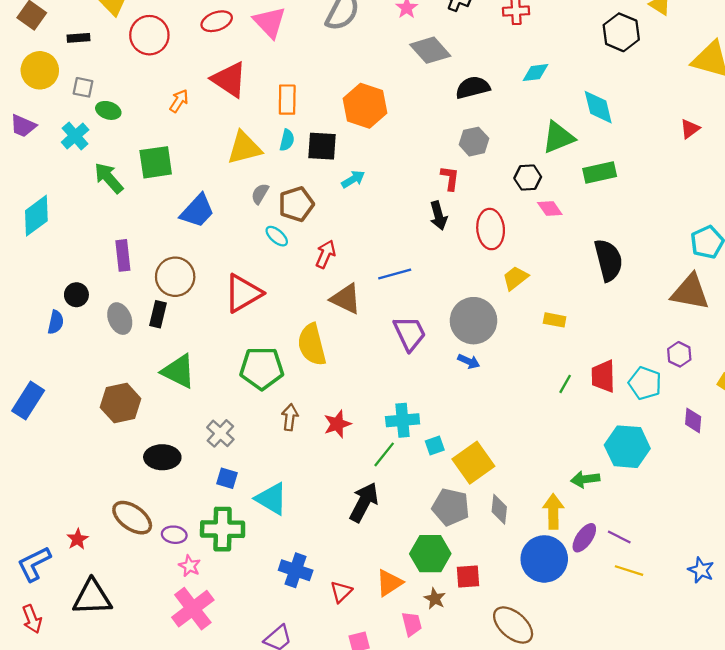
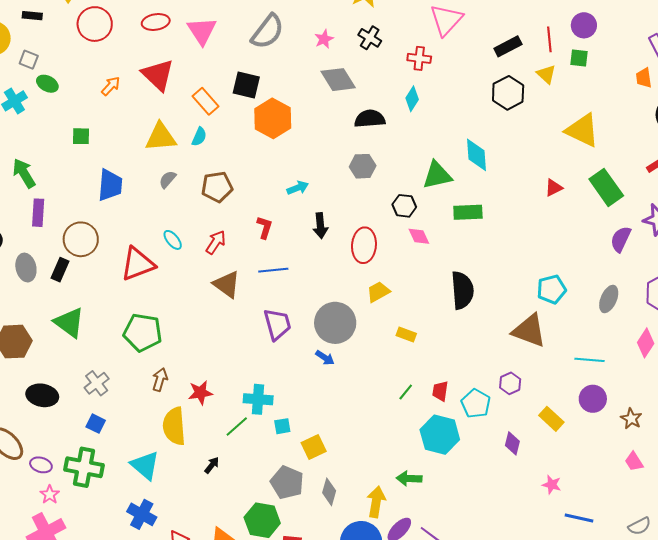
cyan diamond: (535, 73) -> (412, 99), moved, turned -60
orange rectangle: (287, 100) -> (206, 101), turned -52
black square: (322, 146) -> (246, 85), moved
green square: (156, 162) -> (81, 136), size x0.6
green arrow: (109, 178) -> (24, 173), moved
red L-shape: (450, 178) -> (265, 227), moved
cyan arrow: (353, 179) -> (298, 188), moved
brown pentagon: (296, 204) -> (217, 187), moved
blue trapezoid: (197, 211) -> (110, 185), turned -48
cyan ellipse: (277, 236) -> (173, 240), moved
yellow semicircle: (312, 345) -> (174, 426), moved
red trapezoid: (603, 376) -> (440, 391), size x0.7
cyan hexagon: (627, 447) -> (440, 435), moved
yellow square: (473, 463) -> (314, 447), size x0.7
cyan triangle: (271, 499) -> (145, 465), moved
black arrow: (364, 502) -> (212, 465), size x0.5

